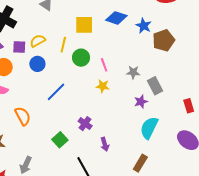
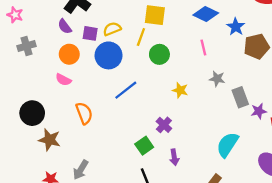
yellow square: (84, 25) -> (155, 15), moved
blue circle: (37, 64) -> (109, 55), size x1.5
pink line: (104, 65) -> (203, 48), moved
purple star: (141, 102) -> (259, 111), moved
purple cross: (85, 124) -> (164, 125), moved
green square: (60, 140) -> (144, 146), moved

